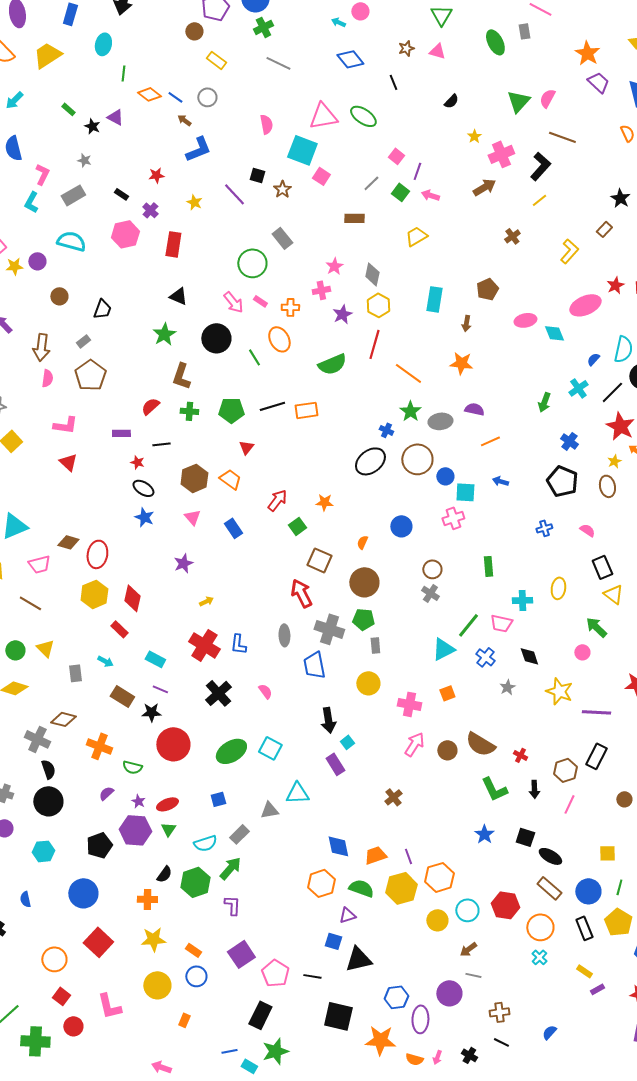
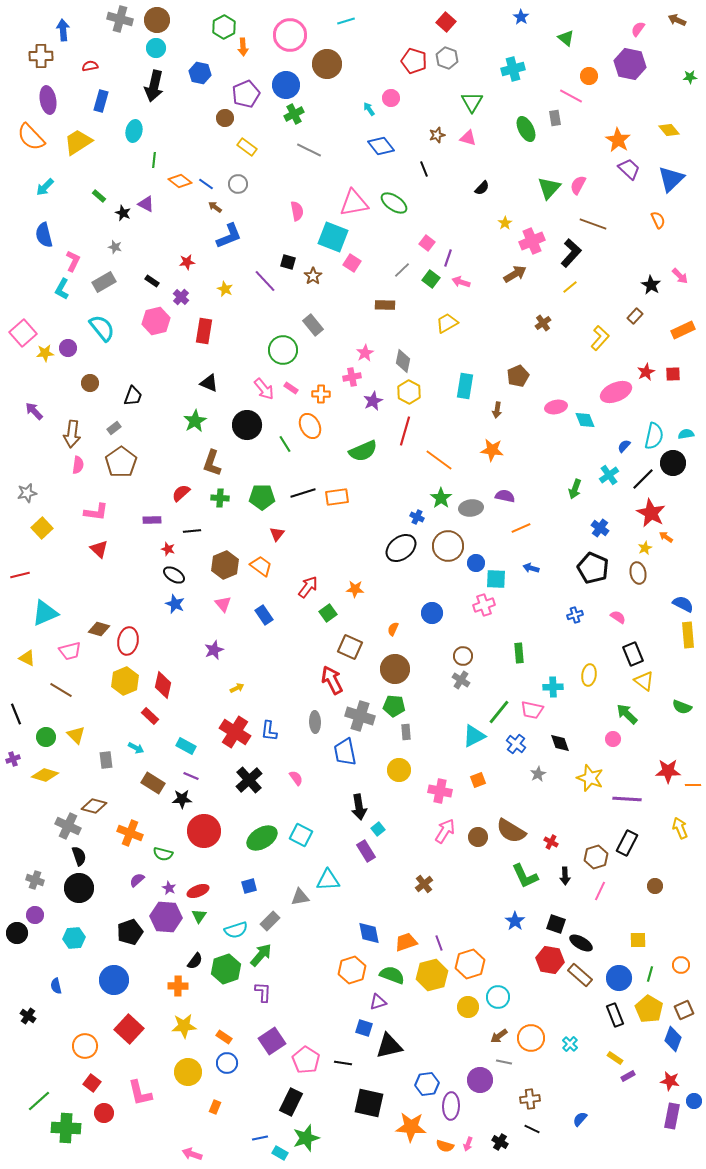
cyan arrow: (338, 22) -> (369, 109), turned 32
cyan semicircle: (71, 241) -> (102, 328), turned 36
red hexagon: (505, 905) -> (550, 960), moved
orange circle: (540, 927) -> (531, 1038), moved

